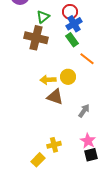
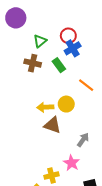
brown cross: (36, 38) -> (33, 63), size x0.7
green rectangle: (72, 40) -> (59, 65), moved
pink star: (88, 141) -> (71, 163), moved

